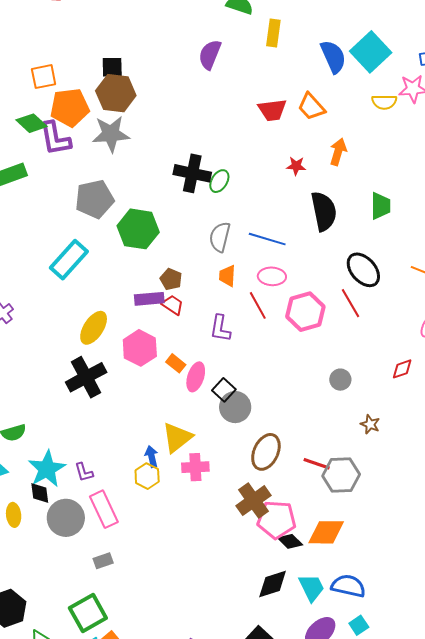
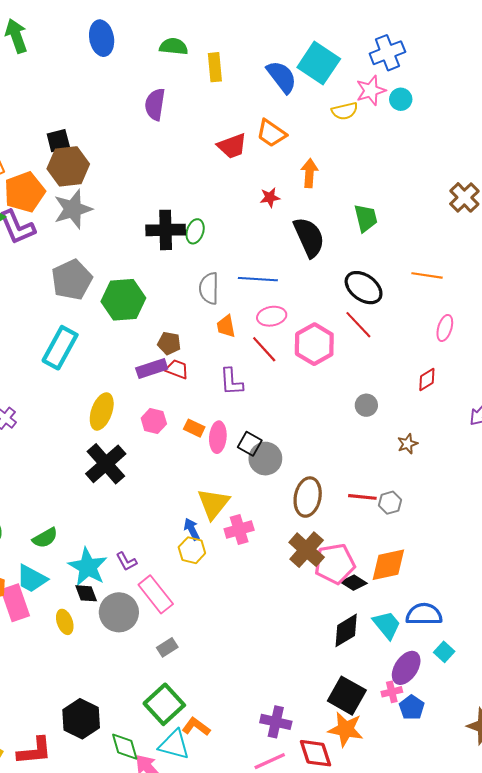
pink hexagon: (140, 348) -> (154, 421), size x0.7
brown star: (370, 424) -> (408, 444), turned -30
gray hexagon: (341, 475) -> (390, 503), size x0.6

